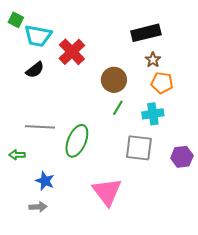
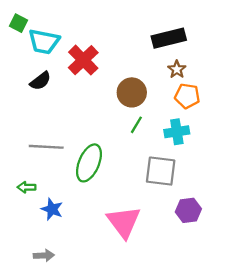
green arrow: (17, 155) -> (27, 187), moved
purple hexagon: (182, 157) -> (188, 210), moved
gray arrow: (38, 207) -> (44, 255), moved

